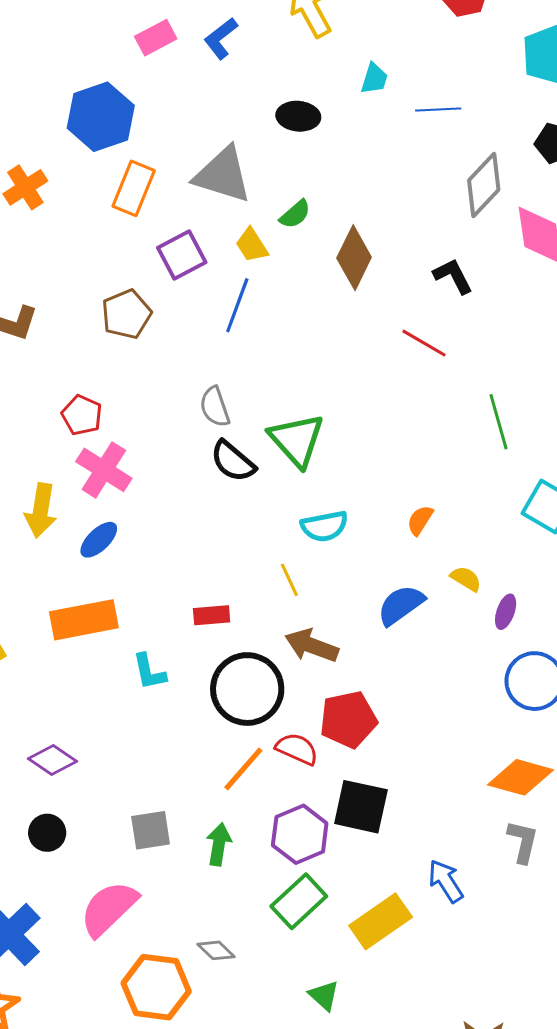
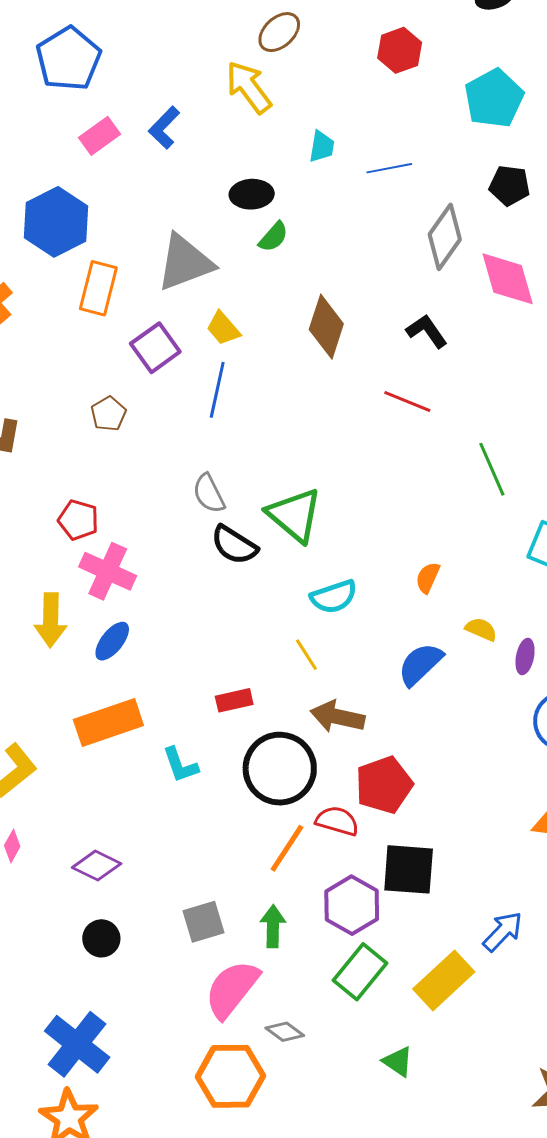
gray triangle: (223, 175) -> (185, 263), turned -30
green semicircle: (295, 214) -> (273, 237), moved
brown pentagon: (126, 314) -> (108, 414), size x0.7
blue arrow: (446, 881) -> (503, 932), turned 84
pink semicircle: (109, 908) -> (232, 989), moved

